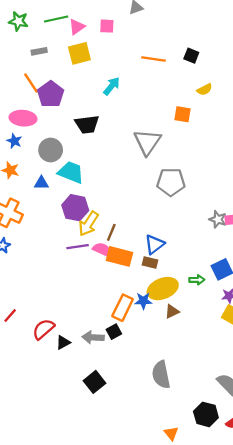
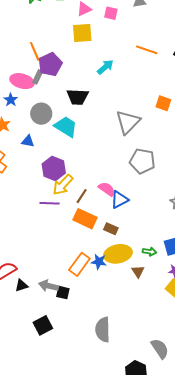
gray rectangle: (39, 51) -> (38, 77), moved, turned -64
cyan trapezoid: (71, 172) -> (66, 127), moved
blue triangle: (154, 244) -> (119, 200), moved
pink semicircle: (102, 250) -> (107, 189), moved
brown triangle: (172, 311) -> (138, 271), moved, turned -48
black square: (114, 332) -> (63, 293), moved, turned 32

